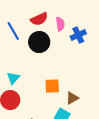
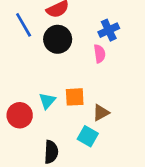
pink semicircle: (60, 24) -> (100, 54), moved
cyan triangle: (13, 78) -> (47, 101), moved

